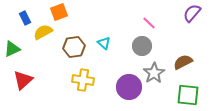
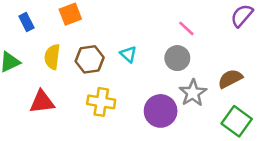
yellow semicircle: (43, 32) -> (52, 57), moved, turned -54
red triangle: (23, 80) -> (42, 102), moved, turned 35
green square: (188, 95) -> (237, 121), turned 30

